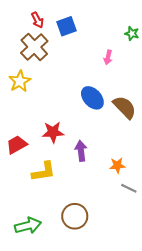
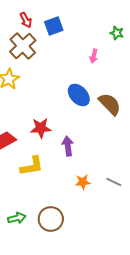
orange star: (117, 165) -> (83, 182), moved
brown circle: (75, 216) -> (51, 219), moved
green arrow: (28, 226) -> (17, 218), size x0.7

